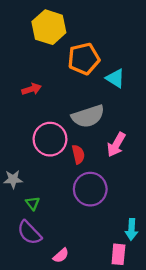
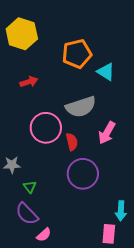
yellow hexagon: (49, 27) -> (22, 34), moved
pink semicircle: (61, 255) -> (44, 235), moved

